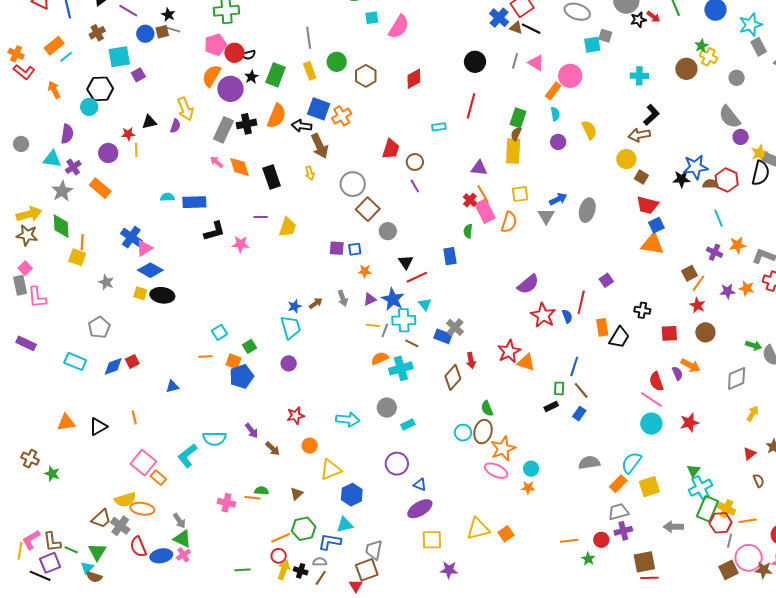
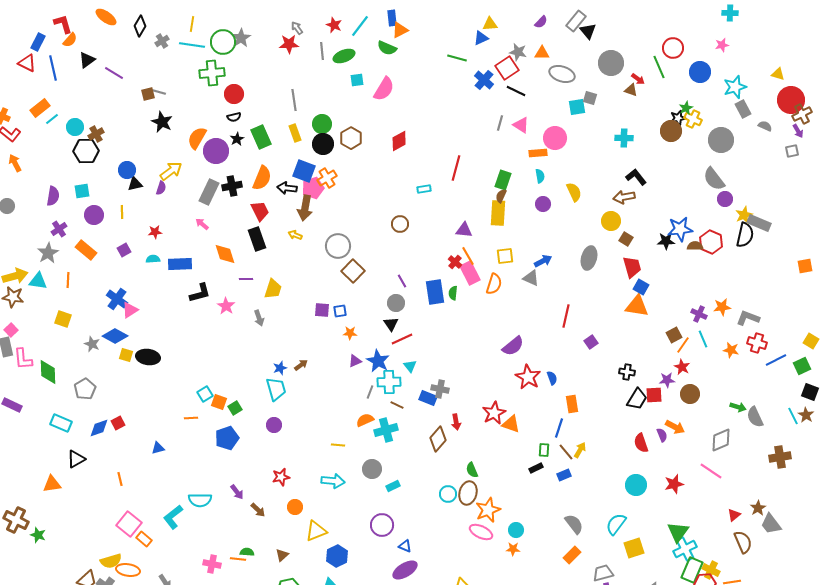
black star: (168, 15) -> (162, 122), moved, size x1.5
black star: (638, 20) -> (678, 118), moved
brown triangle: (516, 28) -> (631, 90), moved
brown cross: (97, 33) -> (96, 134), moved
blue circle: (145, 34) -> (127, 170), moved
pink pentagon: (215, 45) -> (313, 188), moved
red circle: (234, 53) -> (234, 94), moved
cyan square: (119, 57) -> (82, 191), moved, size x0.7
black circle: (475, 62) -> (323, 144), moved
purple square: (138, 75) -> (124, 250), moved
green rectangle: (276, 75) -> (261, 137), turned -45
gray circle: (737, 78) -> (721, 140), size x1.6
orange arrow: (54, 90) -> (15, 163), moved
orange rectangle: (553, 91) -> (538, 153), turned 48
cyan circle: (89, 107) -> (75, 127), moved
yellow arrow: (185, 109) -> (171, 171), turned -105
black L-shape: (651, 115) -> (636, 177), turned -85
red star: (128, 134) -> (155, 232), moved
brown arrow: (320, 146) -> (305, 208), turned 35
red trapezoid: (391, 149) -> (260, 211), moved, turned -45
cyan triangle: (52, 159) -> (38, 281), moved
orange diamond: (239, 167) -> (225, 254), moved
yellow arrow: (310, 173) -> (295, 235), turned 128
purple line: (415, 186) -> (402, 281), moved
red trapezoid: (647, 205) -> (632, 267), turned -120
gray ellipse: (587, 210) -> (589, 258), moved
gray triangle: (546, 216) -> (531, 278), turned -36
cyan line: (719, 218) -> (703, 339), moved
blue square: (656, 225) -> (641, 287), turned -35
green diamond: (61, 226) -> (48, 372), moved
gray circle: (388, 231) -> (396, 303), moved
orange line: (82, 242) -> (68, 280), moved
pink star: (241, 244) -> (226, 306), turned 30
blue rectangle: (450, 256) -> (435, 292), moved, size x1.4
blue diamond: (150, 270) -> (115, 336), moved
purple star: (728, 291) -> (667, 380), moved
gray arrow: (343, 298) -> (259, 318), moved
red line: (581, 302) -> (566, 316), moved
yellow line: (373, 325) -> (338, 445), moved
gray cross: (455, 327) -> (440, 389), turned -30
orange rectangle: (602, 327) -> (572, 404), moved
black trapezoid: (619, 337) -> (637, 399), moved
orange square: (233, 361) -> (219, 402), moved
pink line: (651, 399) -> (711, 471), moved
blue rectangle: (579, 414) -> (564, 475), turned 32
yellow arrow: (753, 414) -> (580, 450), moved
black triangle: (98, 427) -> (76, 459), moved
brown cross: (30, 459) -> (16, 520), size x1.4
gray semicircle: (589, 463) -> (574, 524), turned 60
green triangle: (693, 471) -> (678, 532), size x1.6
brown semicircle: (759, 481) -> (743, 542), size x1.6
orange rectangle: (618, 484) -> (572, 555), moved

